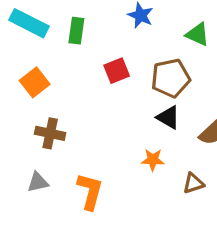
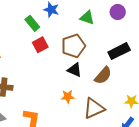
green rectangle: (76, 31) -> (32, 23), moved, turned -42
brown triangle: (193, 183) -> (94, 108), size x1.6

